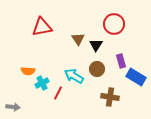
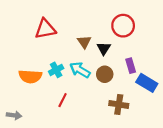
orange semicircle: (28, 71) -> (30, 76), size x1.5
cyan arrow: (74, 76) -> (80, 70), moved
cyan cross: (42, 83) -> (56, 70), moved

